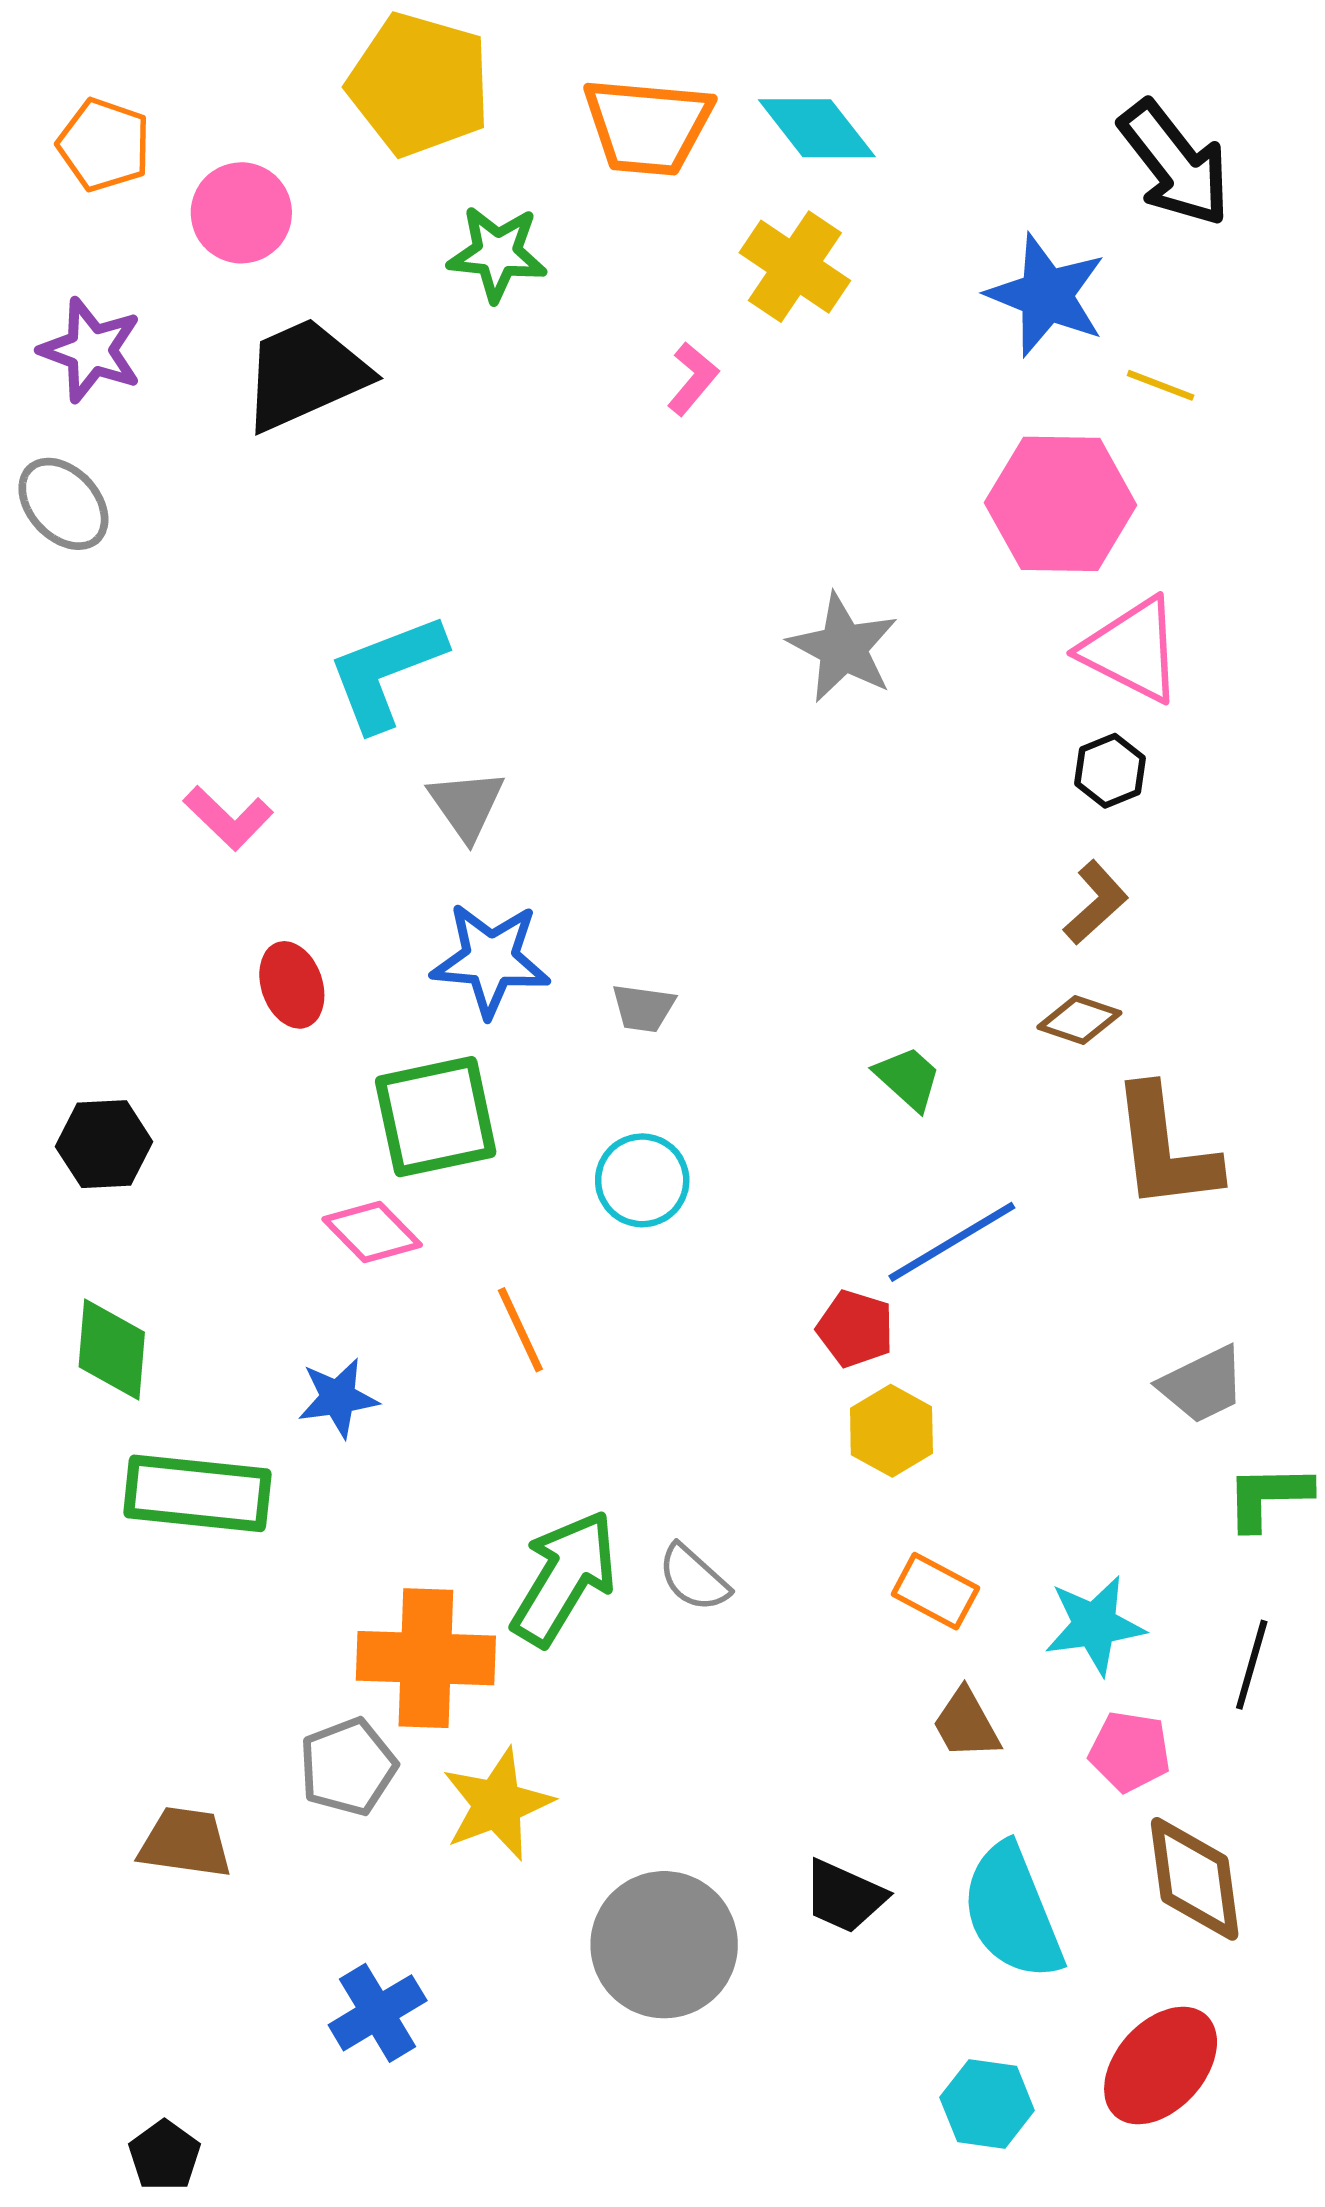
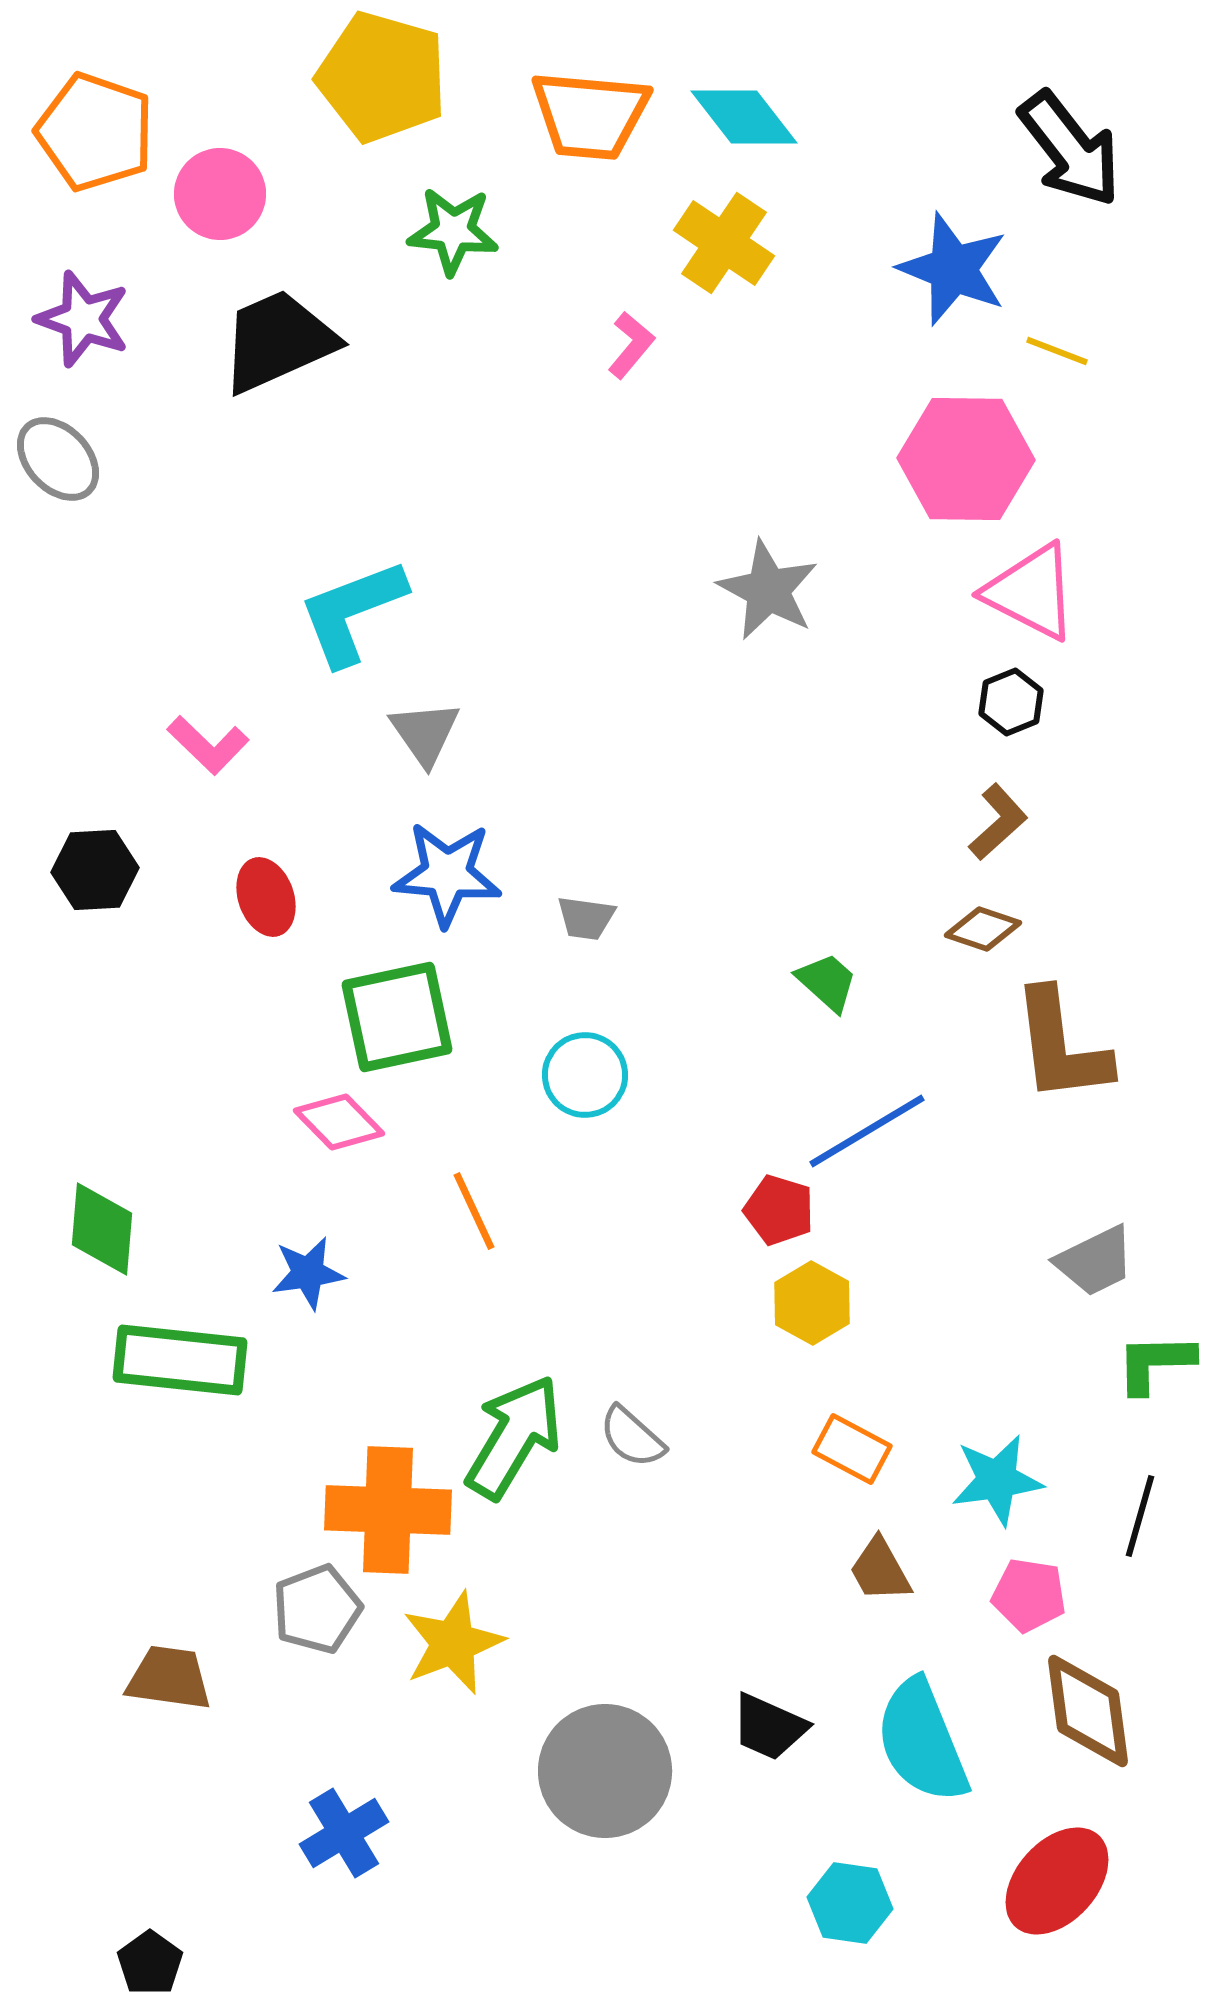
orange pentagon: (104, 145) -> (95, 132), size x1.4
black hexagon: (104, 1144) -> (95, 870), moved
cyan hexagon: (987, 2104) -> (850, 1903), moved

